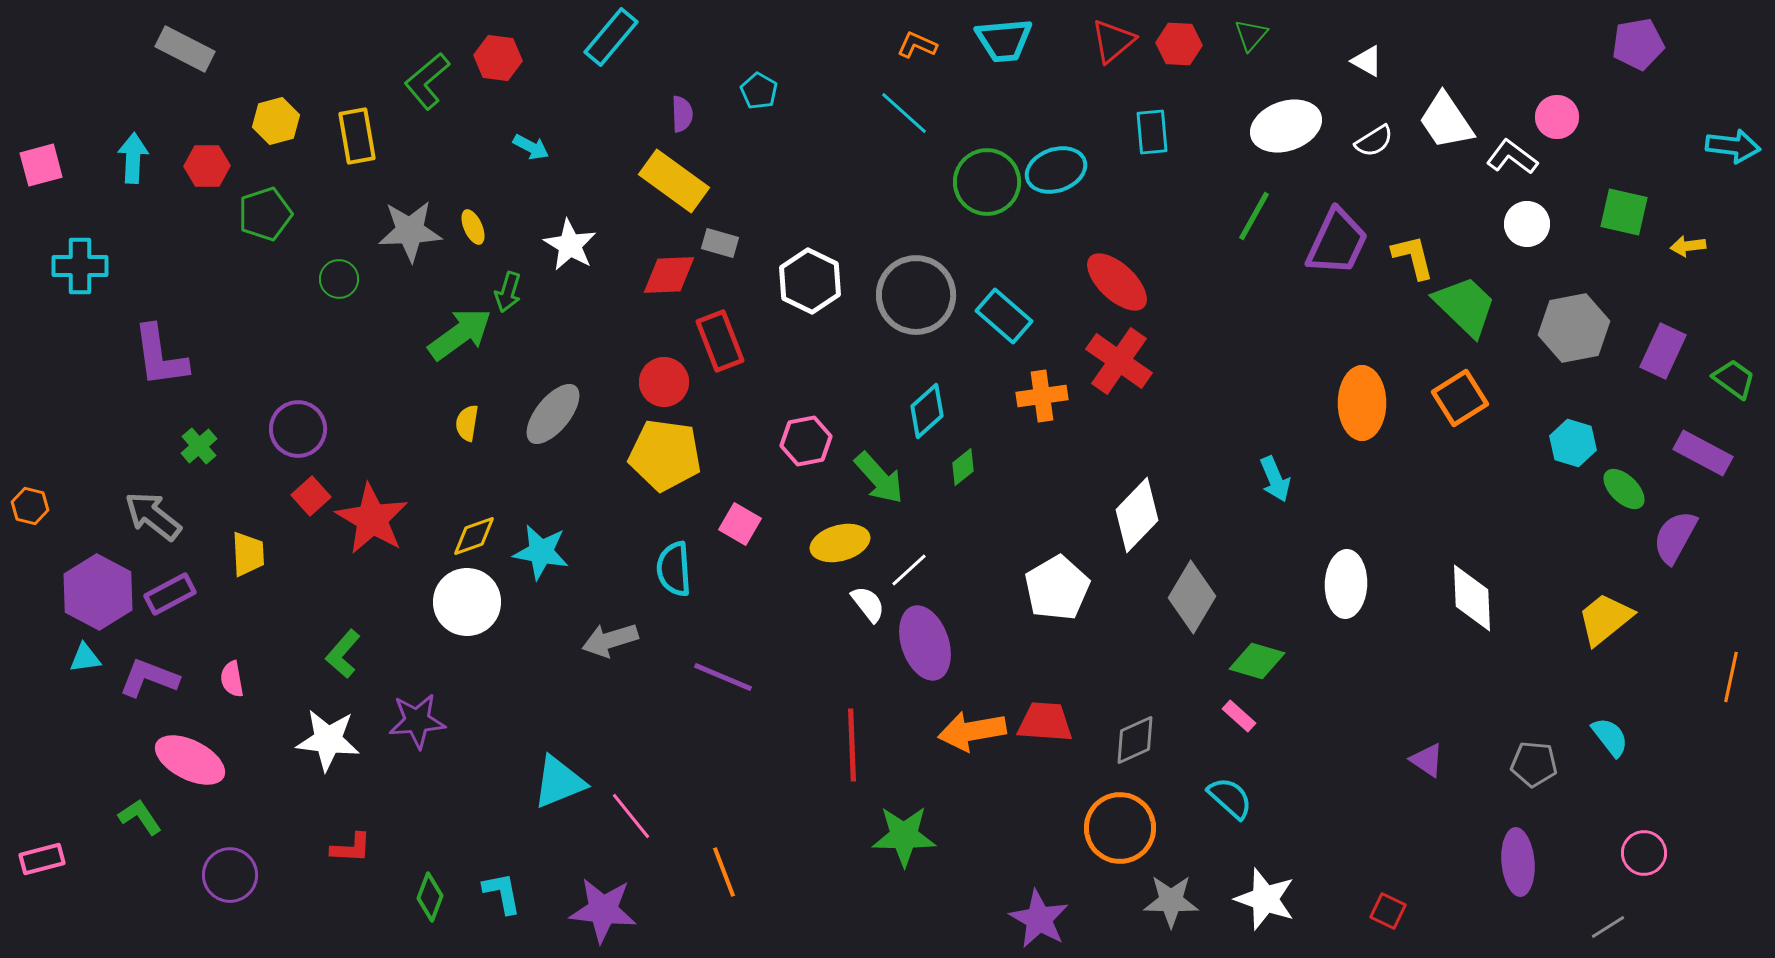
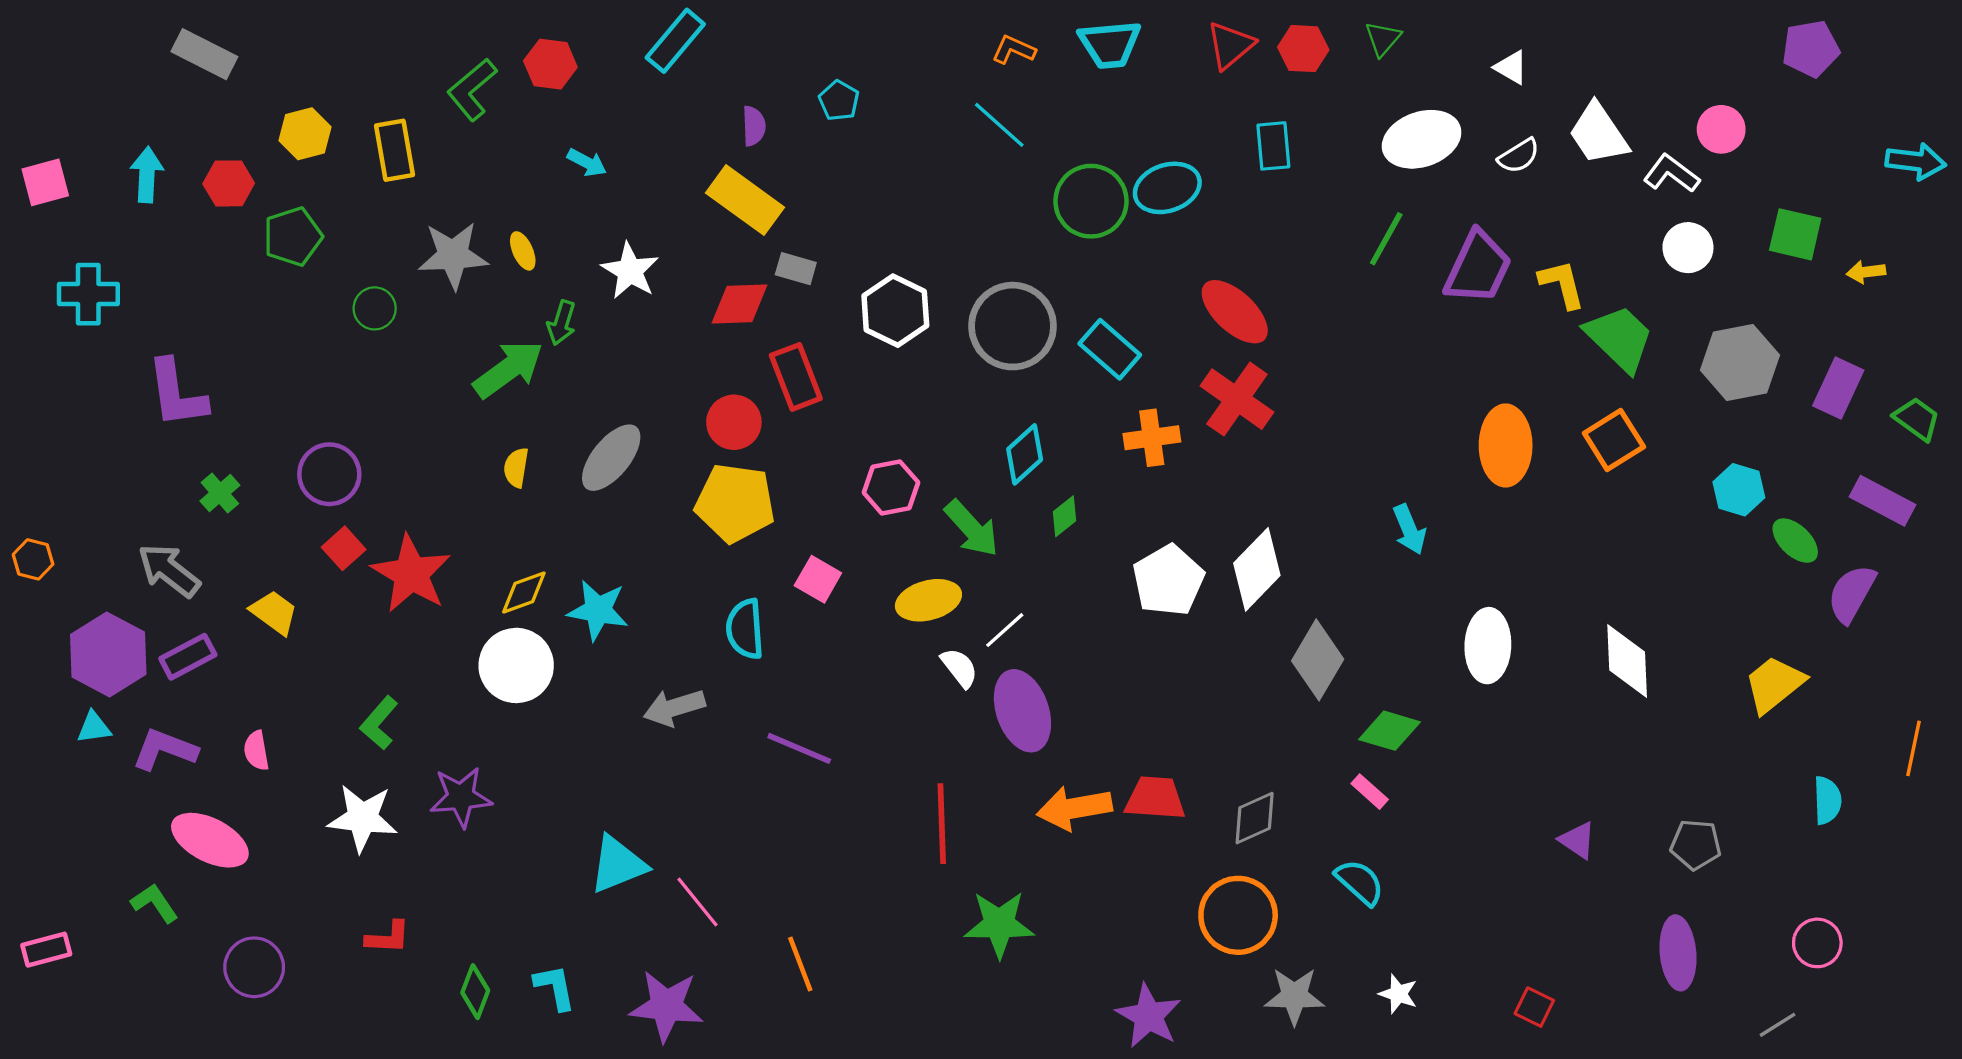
yellow trapezoid: (248, 554) -> (274, 612), turned -51
white pentagon: (1057, 588) -> (1168, 580), moved
cyan semicircle: (1610, 737) -> (1827, 800), moved, turned 36
white star: (1265, 899) -> (1398, 994), size x0.6

